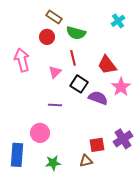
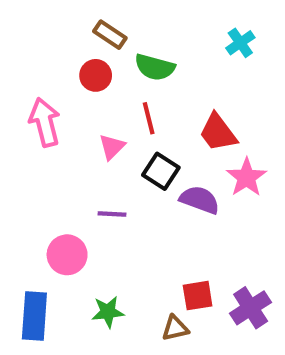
pink circle: (40, 133) -> (67, 255), moved
purple cross: (123, 139) -> (251, 308), moved
green star: (53, 163) -> (108, 312), moved

